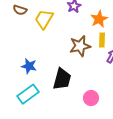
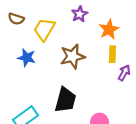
brown star: (80, 46) -> (72, 56), moved
blue star: (29, 66) -> (27, 58), moved

